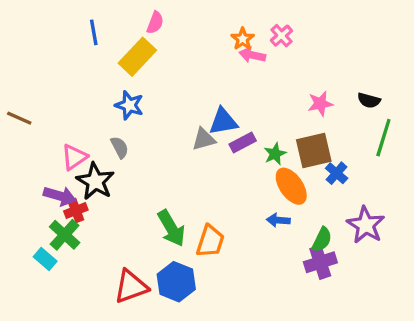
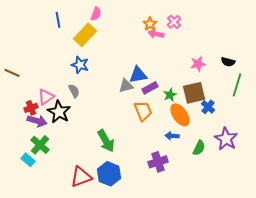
red cross: (76, 210) -> (31, 108), moved
orange trapezoid: (210, 241) -> (143, 111), moved, turned -40
purple cross: (320, 262) -> (158, 162), moved

